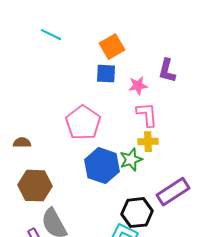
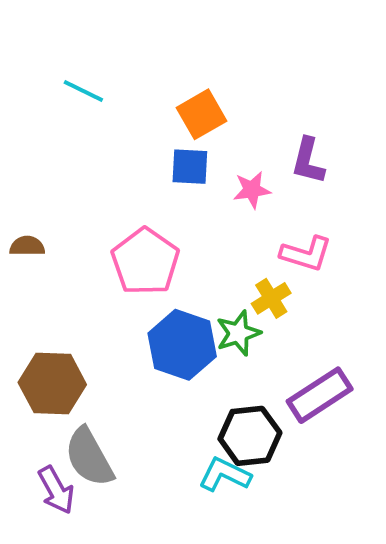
pink L-shape: (147, 115) -> (306, 254), moved, turned 112
yellow cross: (148, 142) -> (271, 298), turned -30
brown semicircle: (22, 143) -> (27, 246), moved

